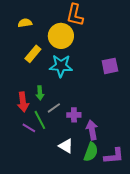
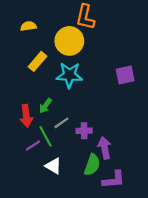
green arrow: (40, 93) -> (45, 106), turned 40
purple line: (29, 128) -> (33, 146), turned -64
white triangle: (66, 146) -> (53, 166), moved
green semicircle: (91, 152) -> (92, 165), moved
purple L-shape: (114, 156) -> (114, 180), moved

